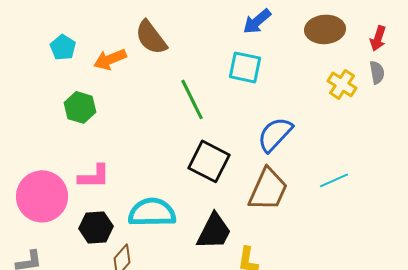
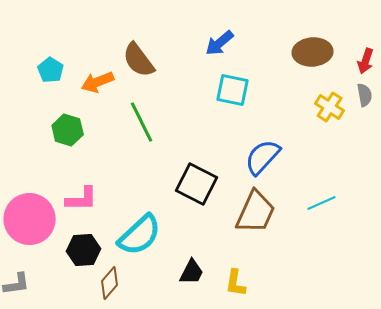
blue arrow: (257, 21) -> (220, 43), moved
green line: (192, 99) -> (142, 122), moved
cyan semicircle: (152, 212) -> (140, 235), turned 138
black trapezoid: (214, 231) -> (192, 272), moved, size x0.7

